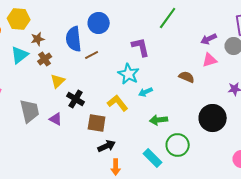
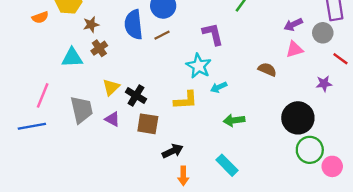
cyan triangle: (20, 55) -> (72, 58), moved, turned 36
brown line: (92, 55) -> (162, 35), moved
yellow triangle: (58, 81) -> (111, 87), moved
yellow L-shape: (118, 103) -> (186, 100), turned 125
brown square: (97, 123) -> (148, 124), moved
green circle: (178, 145) -> (310, 150), moved

